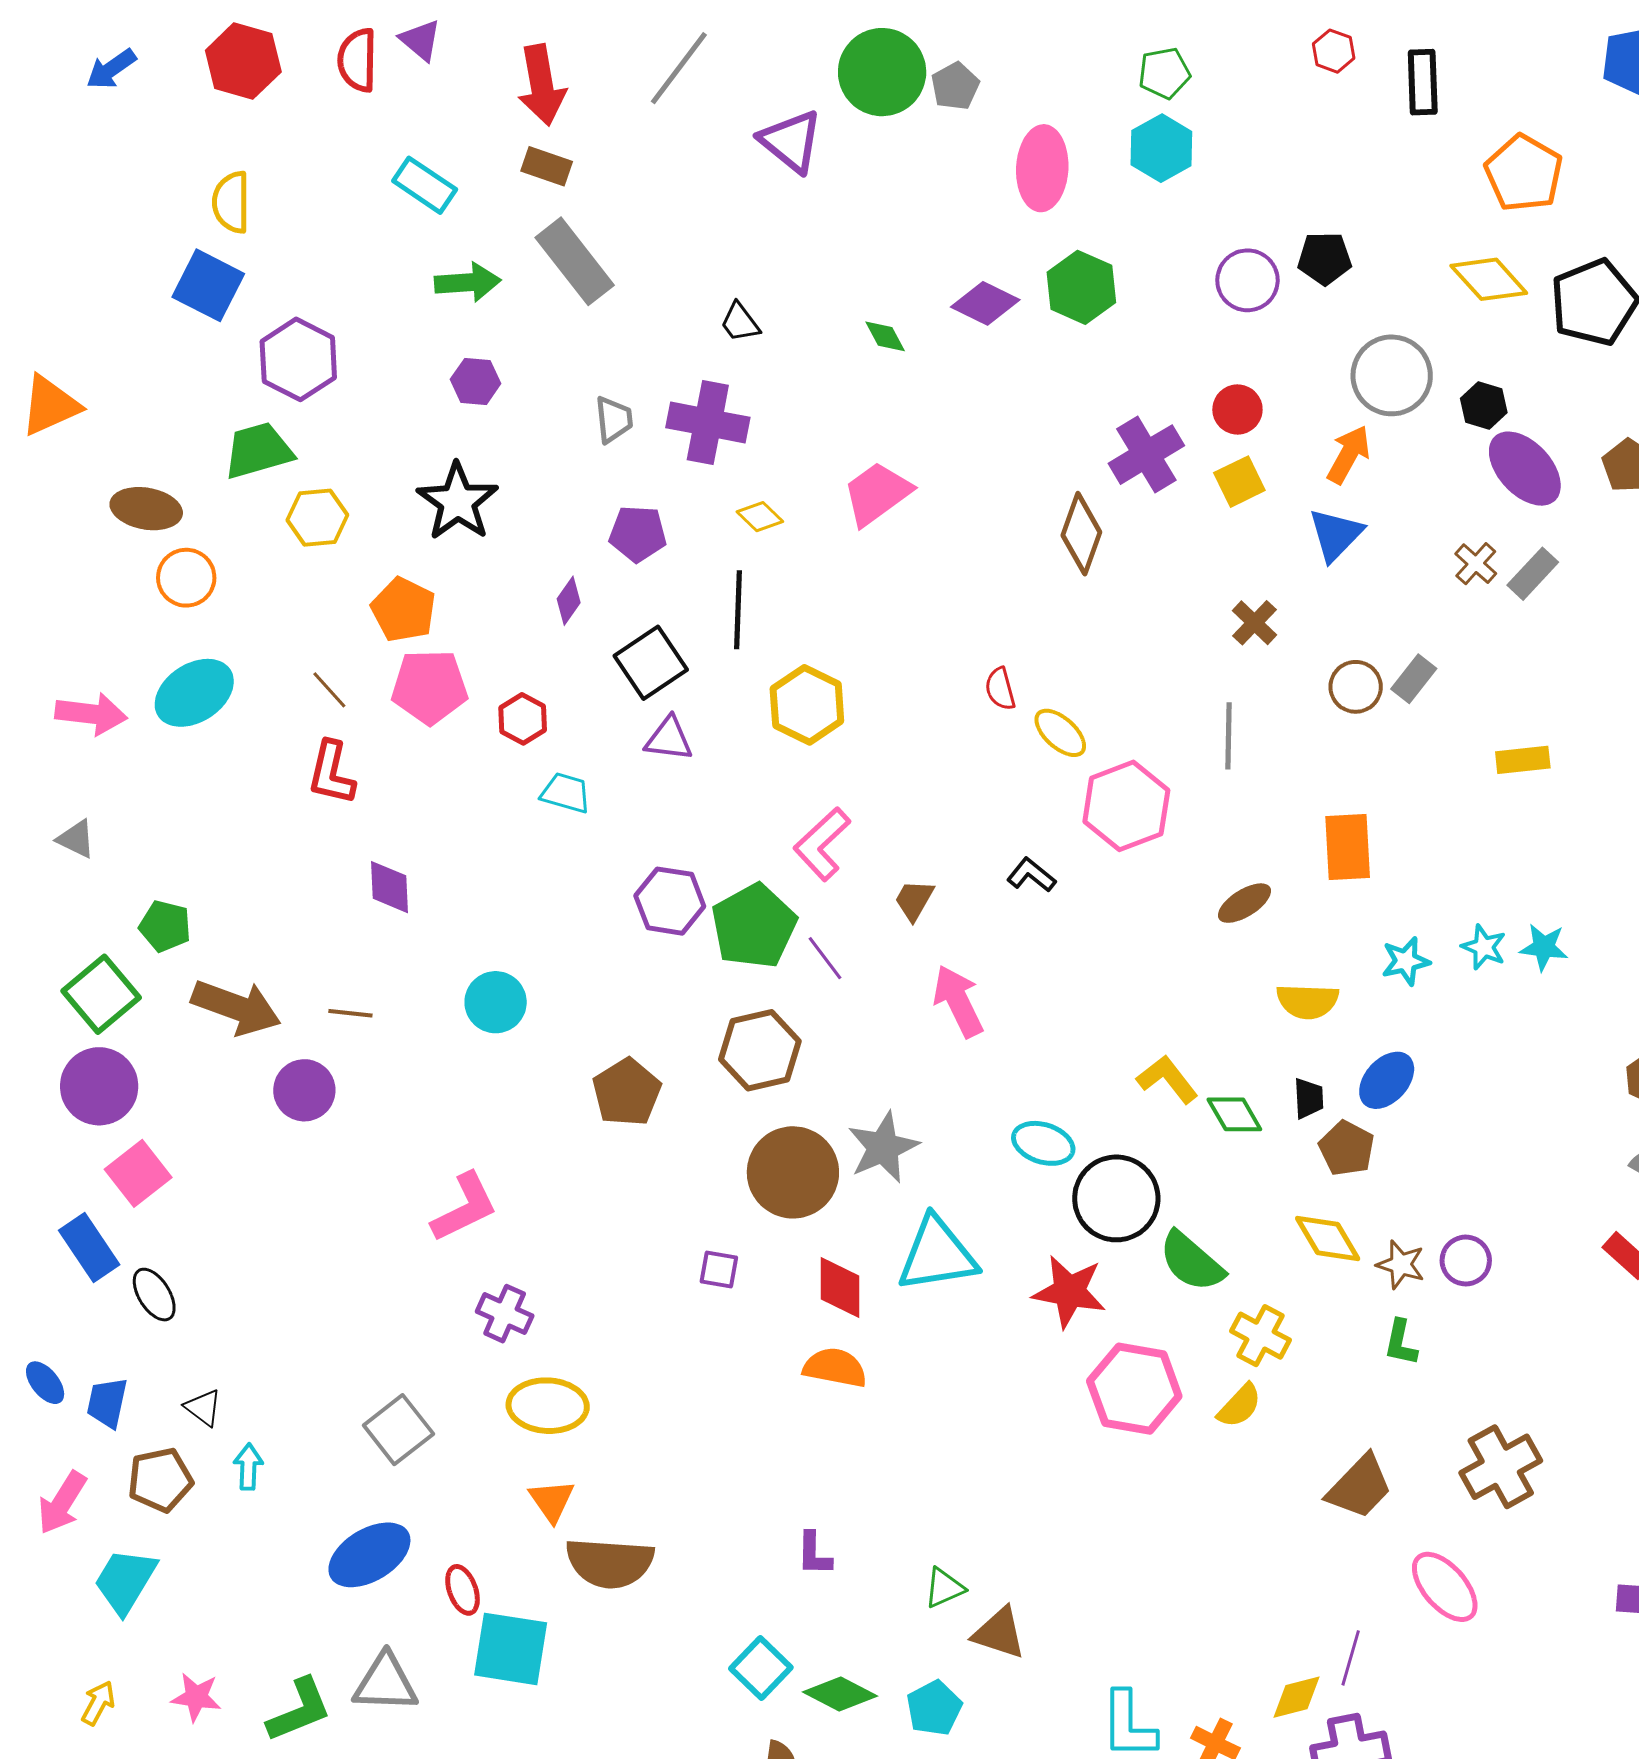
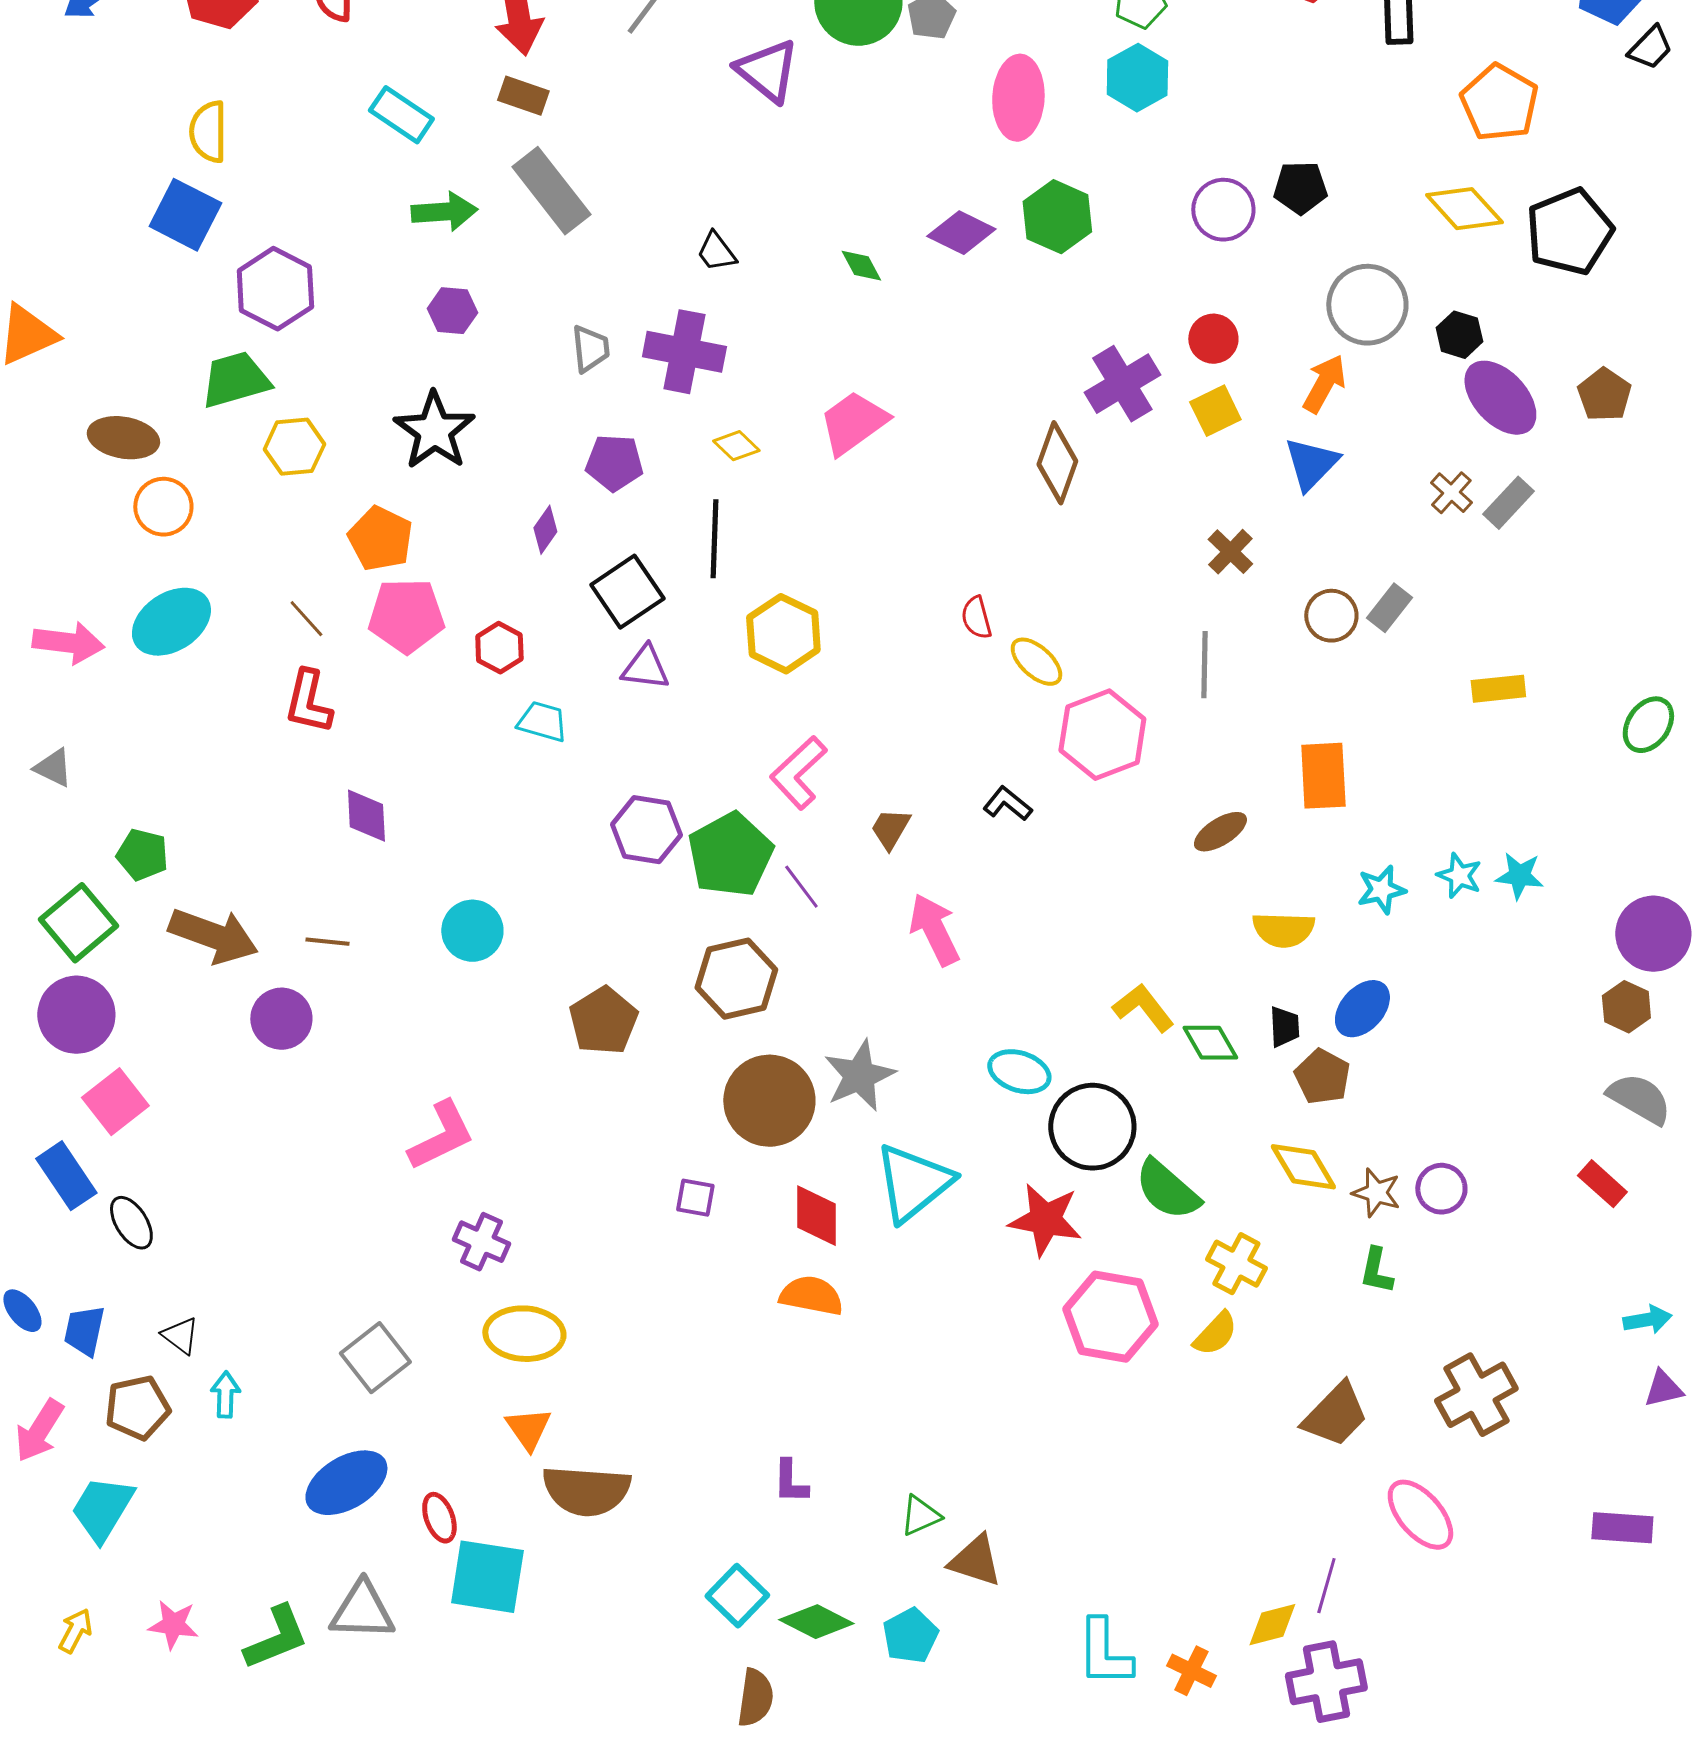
cyan triangle: (937, 1254) -> (913, 1183), turned -30

